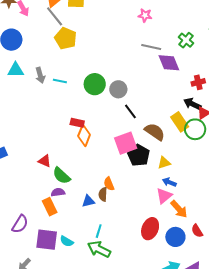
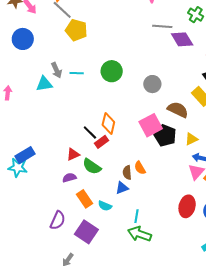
cyan triangle: (16, 70) -> (44, 84), moved
gray circle: (118, 89) -> (152, 84), moved
black line: (130, 111) -> (90, 132), moved
red rectangle: (77, 123) -> (101, 142), moved, turned -40
red triangle: (45, 161) -> (73, 154), turned -40
purple semicircle: (58, 192) -> (69, 178), moved
brown semicircle: (103, 194) -> (127, 173), moved
purple square: (47, 240) -> (86, 232), turned 35
cyan semicircle: (67, 241) -> (105, 206), moved

